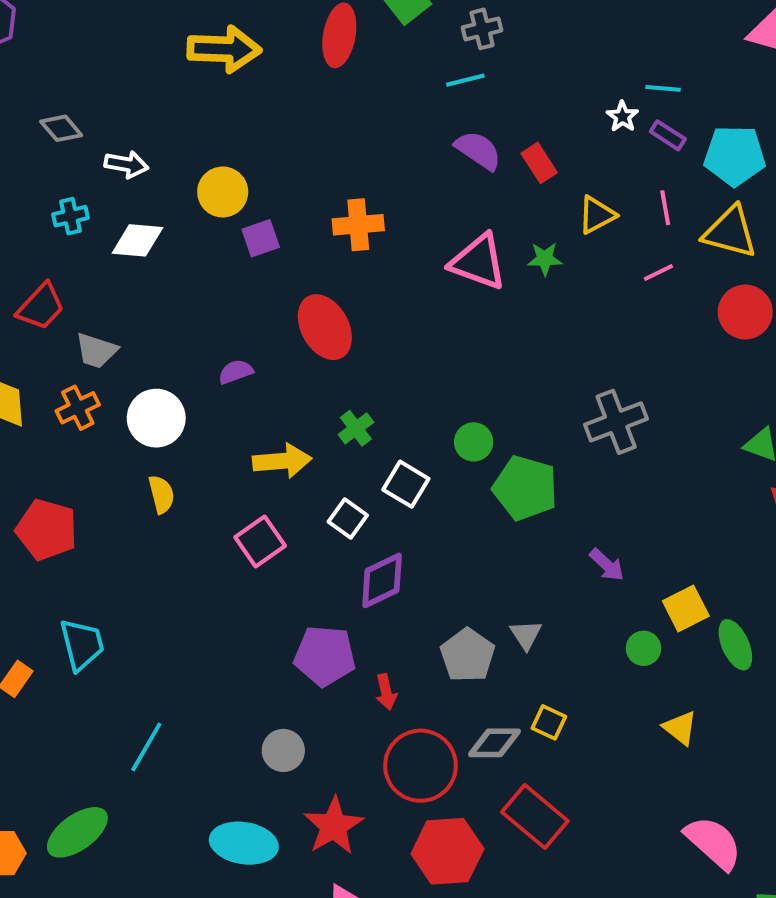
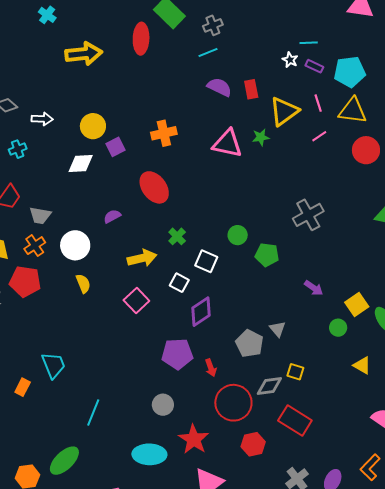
red rectangle: (539, 163) -> (251, 89), turned 30
yellow triangle: (597, 215) -> (284, 111), size x1.5
white diamond: (137, 240) -> (81, 163), moved
green pentagon: (525, 488) -> (267, 255), size x0.7
red pentagon: (47, 530) -> (25, 281), moved
red hexagon: (447, 851) -> (253, 444), size x0.7

